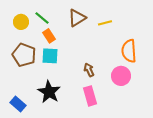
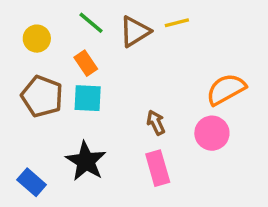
green line: (42, 18) -> (91, 23), moved
yellow line: (105, 23) -> (177, 23), moved
orange semicircle: (129, 51) -> (226, 89), turned 65

